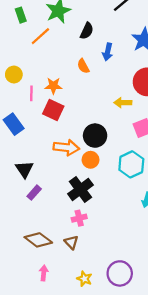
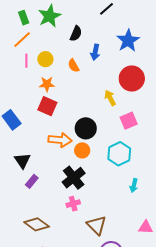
green rectangle: (21, 15) -> (24, 18), moved
orange line: (40, 36) -> (22, 40), moved
yellow circle: (14, 75) -> (45, 59), moved
pink line: (31, 93) -> (26, 61), moved
yellow arrow: (123, 103) -> (110, 98), turned 63
brown triangle: (71, 242) -> (97, 225), moved, size x1.5

